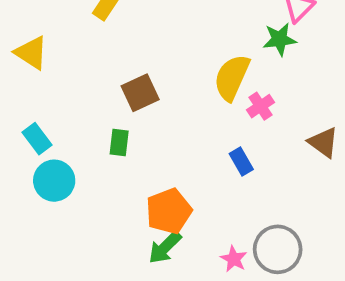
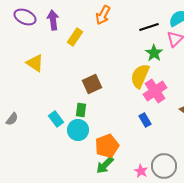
green star: (280, 39) -> (154, 53), moved, turned -30
pink cross: (260, 106) -> (155, 91), size x1.6
cyan rectangle: (37, 139) -> (56, 119), moved
cyan circle: (54, 181) -> (78, 130), moved

